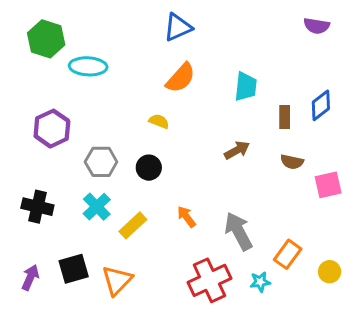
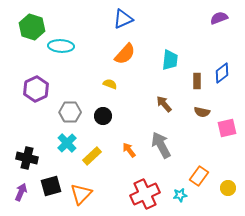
purple semicircle: (317, 26) -> (219, 18), turned 150
brown arrow: (237, 150) -> (164, 104), turned -102
black cross: (37, 207) -> (27, 158), moved
gray arrow: (238, 231) -> (161, 145), moved

